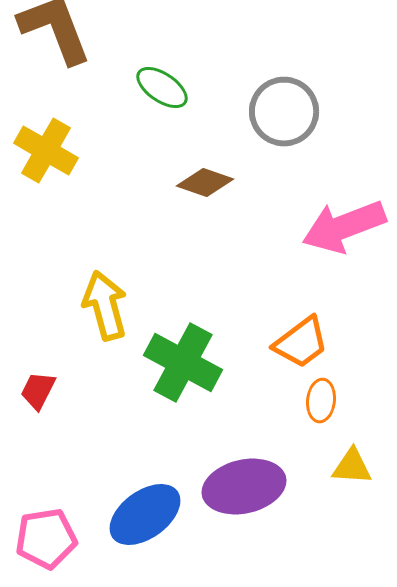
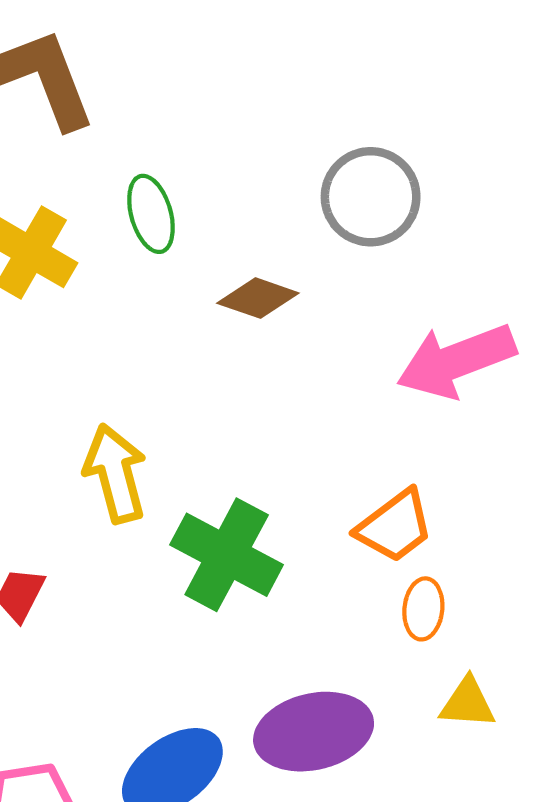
green ellipse: (162, 88) -> (151, 214), moved, turned 40

